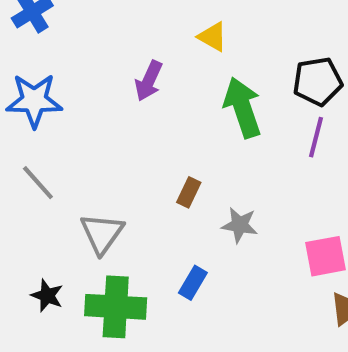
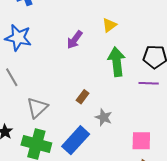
yellow triangle: (213, 37) -> (109, 25), turned 42
purple line: (316, 137) -> (149, 83), turned 66
blue rectangle: (193, 283) -> (76, 140), size x1.8

